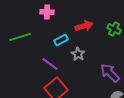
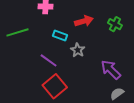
cyan rectangle: (61, 40) -> (60, 36), turned 48

